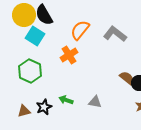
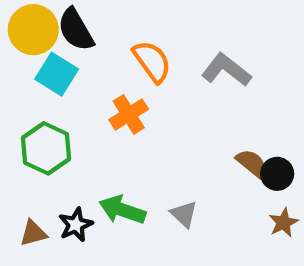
orange semicircle: (80, 30) -> (152, 61), turned 105
green arrow: (66, 100) -> (122, 210), size x1.5
gray triangle: (95, 102) -> (184, 214), turned 32

